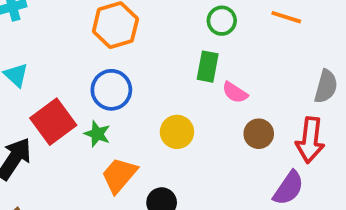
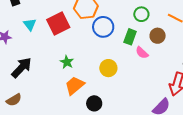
blue circle: (111, 90) -> (103, 27), moved
red square: (53, 122) -> (58, 23), moved
brown circle: (259, 134) -> (158, 36), moved

